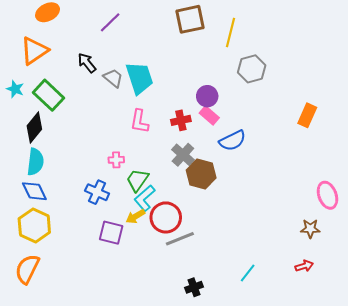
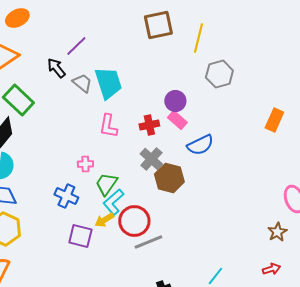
purple line: (110, 22) -> (76, 46), moved
brown star: (310, 229) -> (277, 232), turned -30

